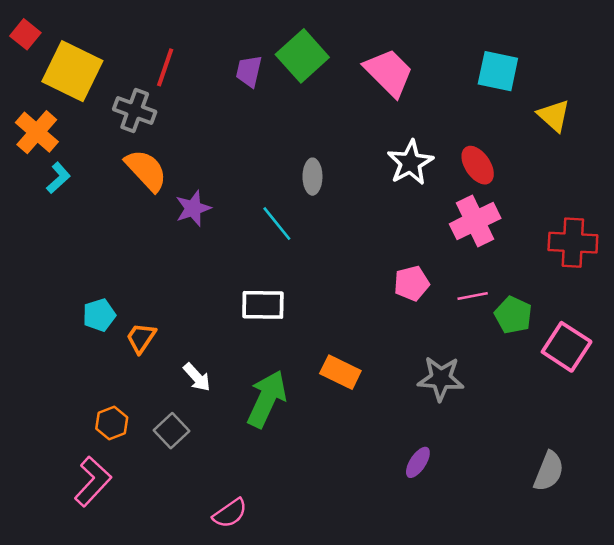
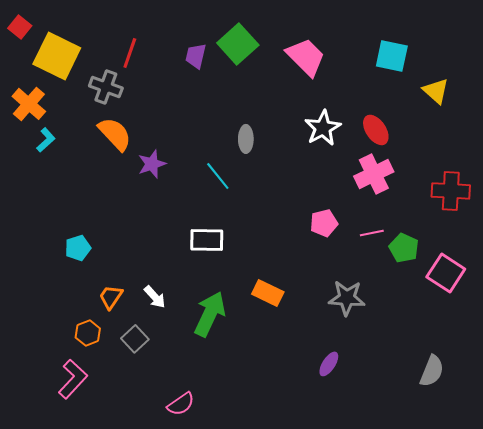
orange trapezoid: (141, 338) -> (111, 297), moved

